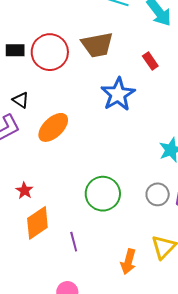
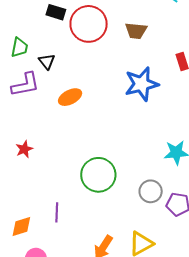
brown trapezoid: (97, 45) -> (136, 31), size x0.7
orange ellipse: (53, 127) -> (70, 97), size x0.7
orange diamond: (37, 223) -> (21, 226), moved, size x0.7

